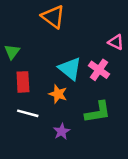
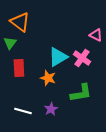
orange triangle: (53, 17) -> (20, 22), moved
cyan triangle: (70, 69) -> (58, 57), turned 50
white line: (28, 113) -> (23, 111), moved

